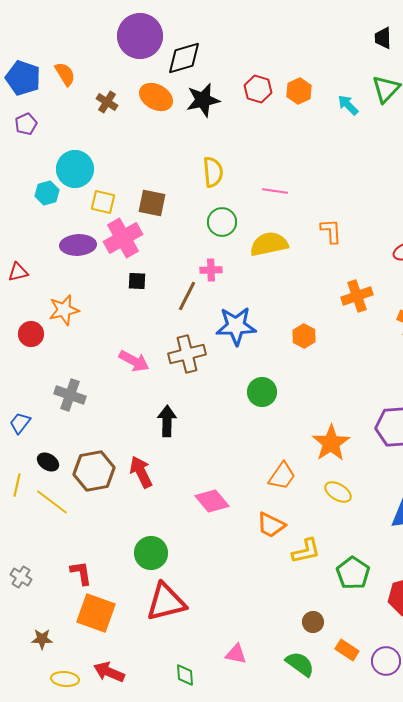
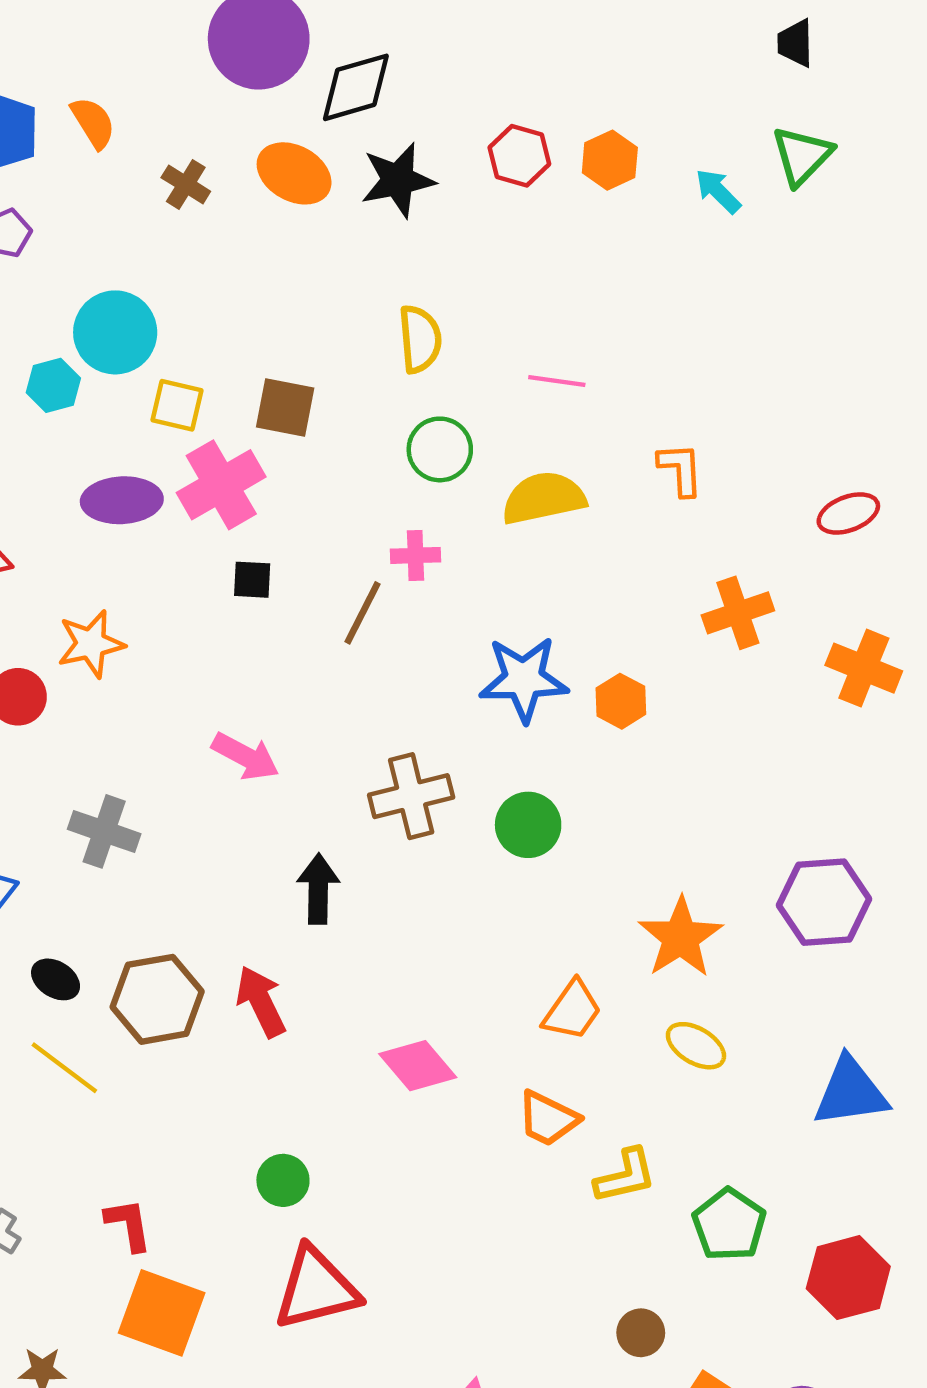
blue star: (236, 326) -> (524, 679), moved
brown cross: (187, 354) -> (411, 796), moved
green circle: (151, 553) -> (283, 1180), size x0.7

